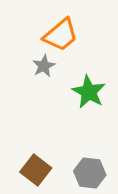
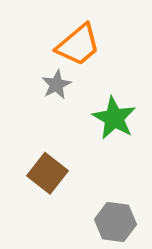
brown square: (36, 170) -> (47, 173), moved

